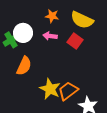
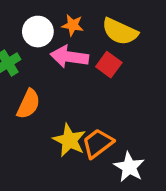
white circle: (23, 33) -> (38, 32), moved
pink arrow: (50, 36) -> (69, 57), size x1.6

